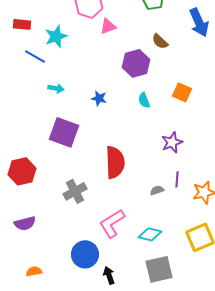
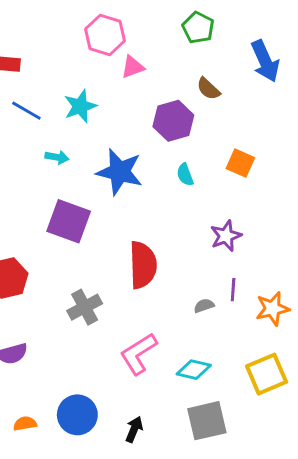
cyan star: (56, 36) -> (80, 106), moved
blue star: (99, 98) -> (120, 172), size x2.0
blue circle: (85, 254) -> (77, 415), moved
black arrow: (109, 275) -> (134, 429), turned 42

